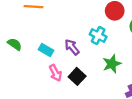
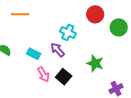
cyan cross: (98, 35) -> (68, 32), moved
green star: (112, 64) -> (95, 63), turned -30

